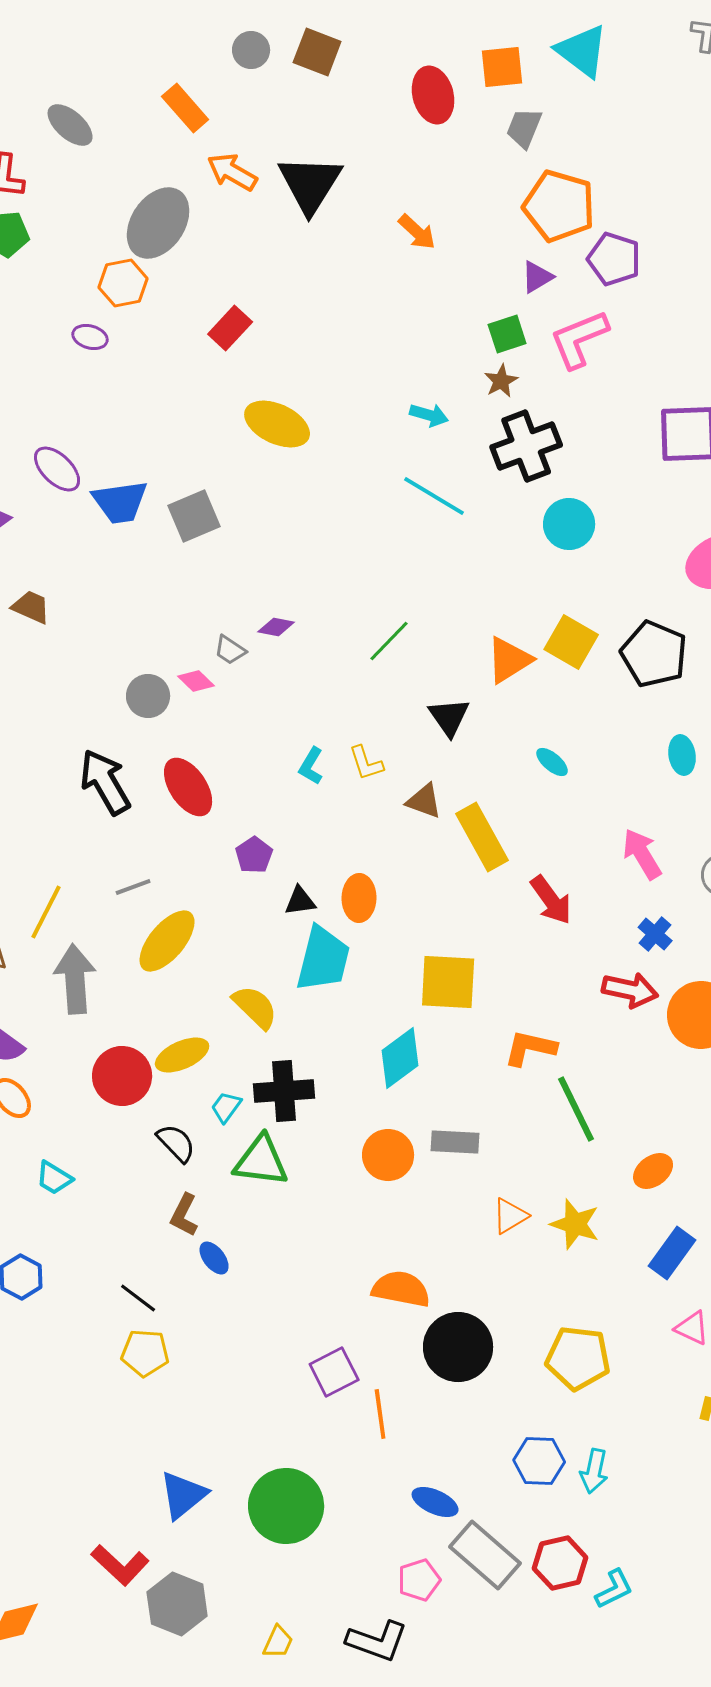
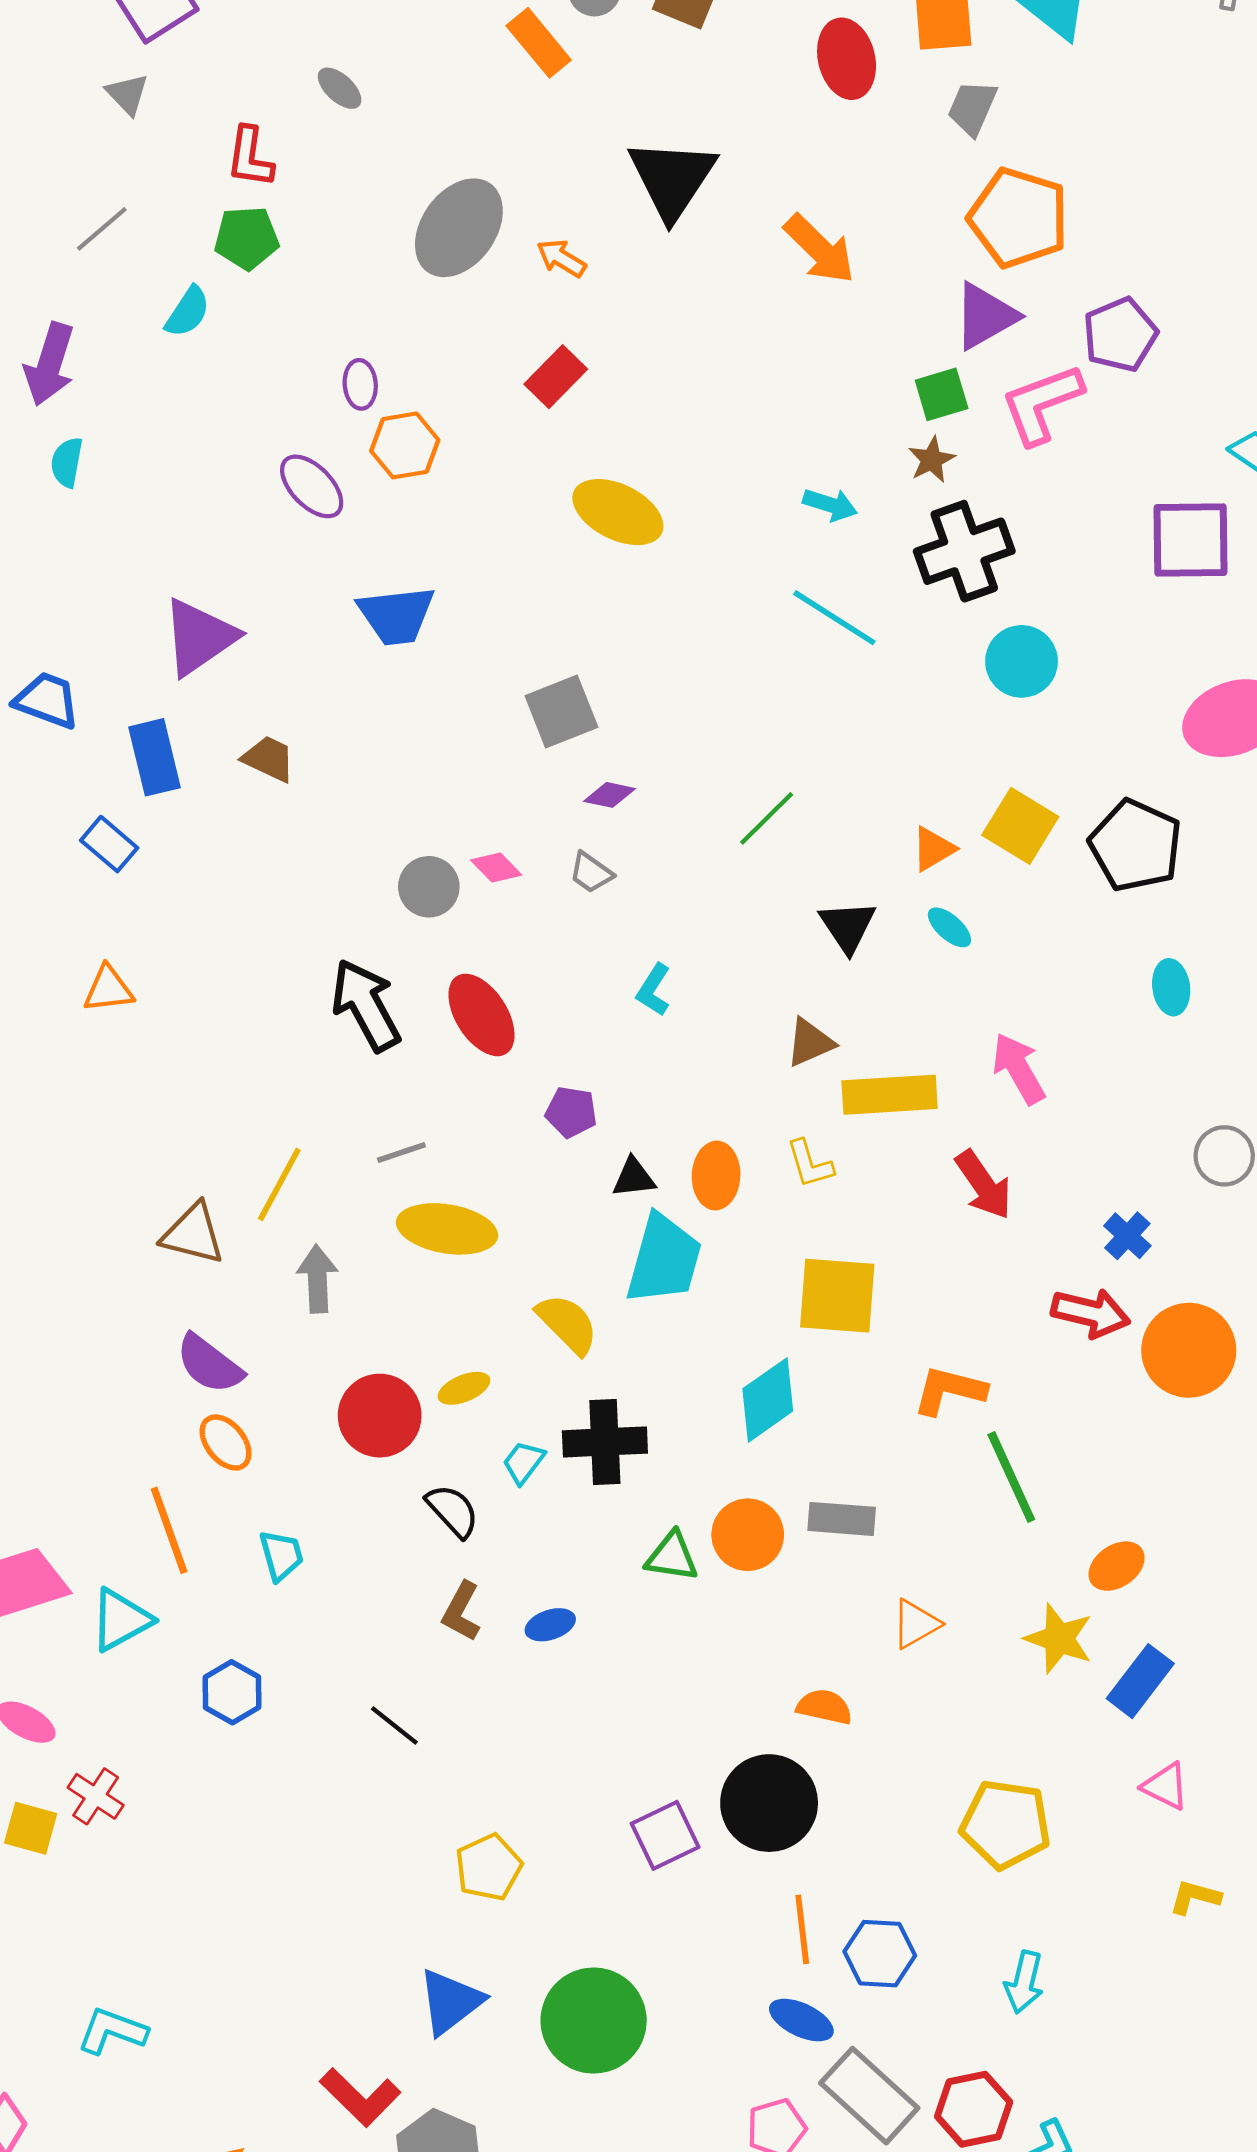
orange rectangle: (185, 108) -> (539, 43), moved
gray ellipse: (70, 125) -> (340, 88), size x0.7
orange arrow: (232, 172) -> (561, 258), moved, size x0.7
orange arrow: (417, 232) -> (820, 249), size x1.4
purple pentagon: (614, 259) -> (1120, 335), moved, turned 30
purple triangle: (537, 277) -> (985, 316), size x1.5
orange hexagon: (123, 283) -> (405, 445), moved
purple ellipse: (90, 337) -> (360, 384), turned 68
purple ellipse: (57, 469) -> (312, 486), moved
gray square: (194, 516) -> (561, 711), moved
gray trapezoid: (230, 650) -> (591, 873), moved
orange triangle: (509, 660) -> (933, 849), size x0.7
cyan ellipse: (552, 762) -> (949, 927), moved
yellow L-shape: (366, 763) -> (810, 1164), moved
brown triangle: (424, 801) -> (810, 1043), turned -45
yellow rectangle: (482, 837) -> (890, 1095), turned -66
pink arrow: (642, 854) -> (1019, 1069), moved
purple pentagon: (254, 855) -> (571, 1112), turned -30
yellow ellipse: (167, 941) -> (447, 1229), turned 58
gray arrow: (75, 979) -> (317, 1279), size x0.7
yellow ellipse: (182, 1055) -> (464, 1388), size x0.7
green triangle: (261, 1161) -> (672, 1557), moved, size x0.7
cyan trapezoid: (54, 1178) -> (281, 1555), turned -138
yellow star: (575, 1224) -> (1059, 1639), moved
blue ellipse: (214, 1258) -> (550, 1625), moved, turned -72
orange semicircle: (401, 1289) -> (824, 1707), moved, size x0.7
black circle: (458, 1347) -> (769, 1803), moved
yellow pentagon: (145, 1353) -> (489, 1867), moved, turned -30
orange line: (380, 1414) -> (802, 1929), moved
blue hexagon: (539, 1461) -> (880, 1954), moved

